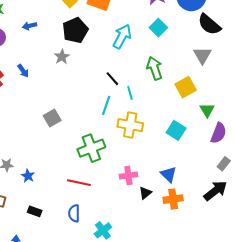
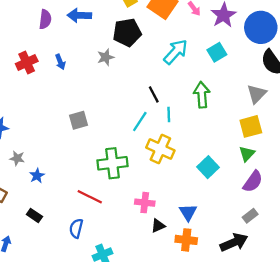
blue arrow: (30, 26) -> (79, 15), size x1.5
yellow square: (186, 87) -> (251, 126), moved

